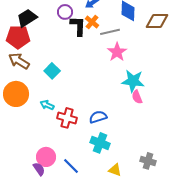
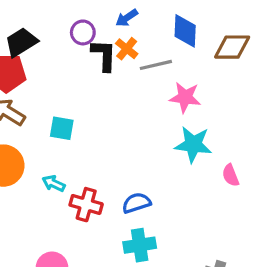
pink star: (117, 52) -> (185, 97), moved, turned -30
cyan square: (52, 71) -> (62, 128), turned -35
pink semicircle: (137, 97) -> (231, 175), moved
cyan cross: (100, 143) -> (140, 245), turned -30

